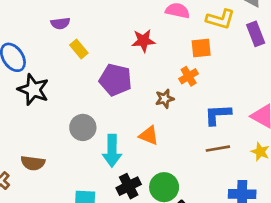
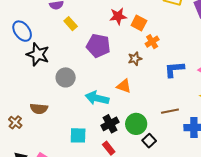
orange square: (201, 48) -> (139, 23), moved, turned 35
gray circle: (83, 127) -> (66, 77), moved
brown line: (218, 149) -> (170, 111), moved
cyan arrow: (112, 151) -> (97, 98), turned 105

